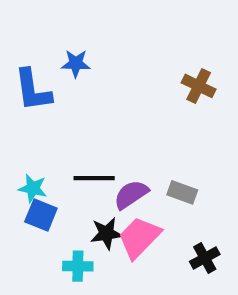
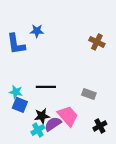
purple semicircle: (131, 195) -> (53, 124), moved
black star: (106, 233) -> (42, 116), moved
pink trapezoid: (139, 238) -> (68, 116), turned 95
cyan cross: (78, 266) -> (38, 130), turned -32

